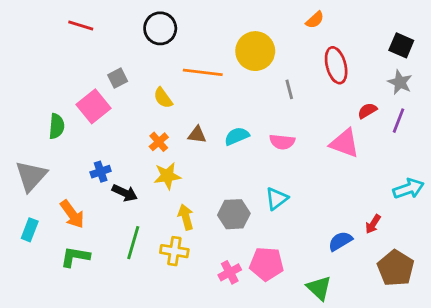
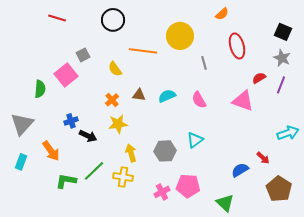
pink semicircle: (282, 142) -> (199, 100), turned 54
red arrow: (373, 224) -> (263, 158), turned -80
green line: (133, 243) -> (94, 171), turned 30
green L-shape: (75, 257) -> (66, 181), moved

